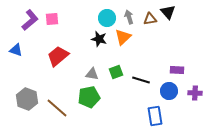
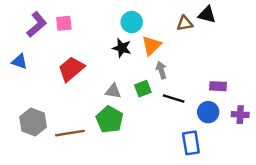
black triangle: (168, 12) -> (207, 15), turned -35
gray arrow: (129, 17) -> (161, 70), moved
green pentagon: (89, 97) -> (110, 119), turned -30
brown line: (57, 108) -> (70, 133), turned -50

